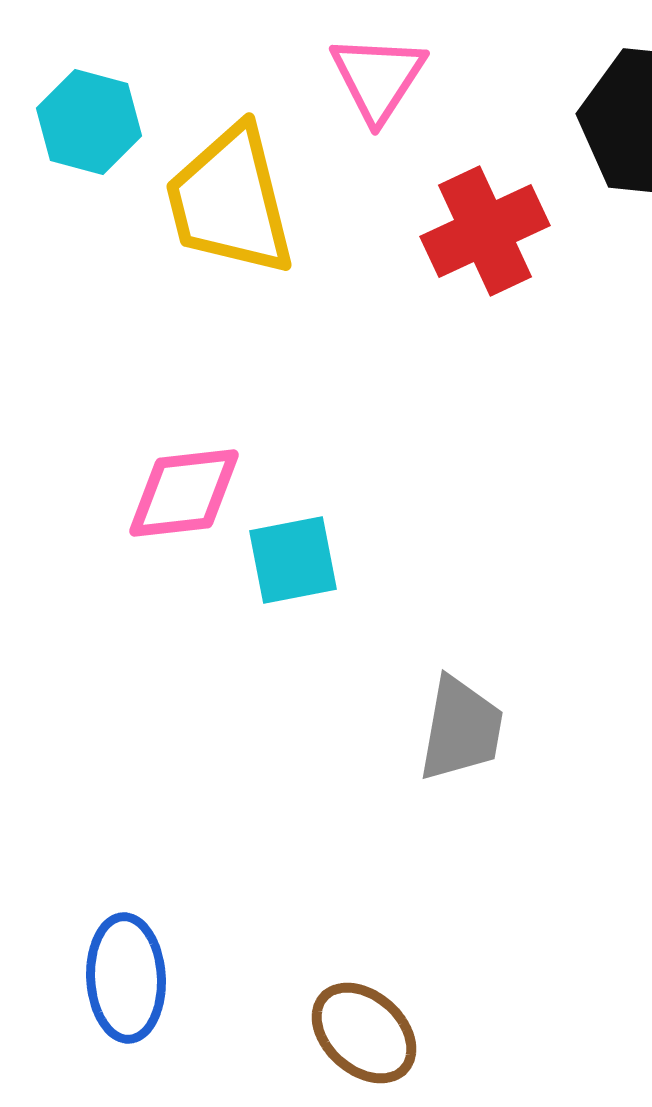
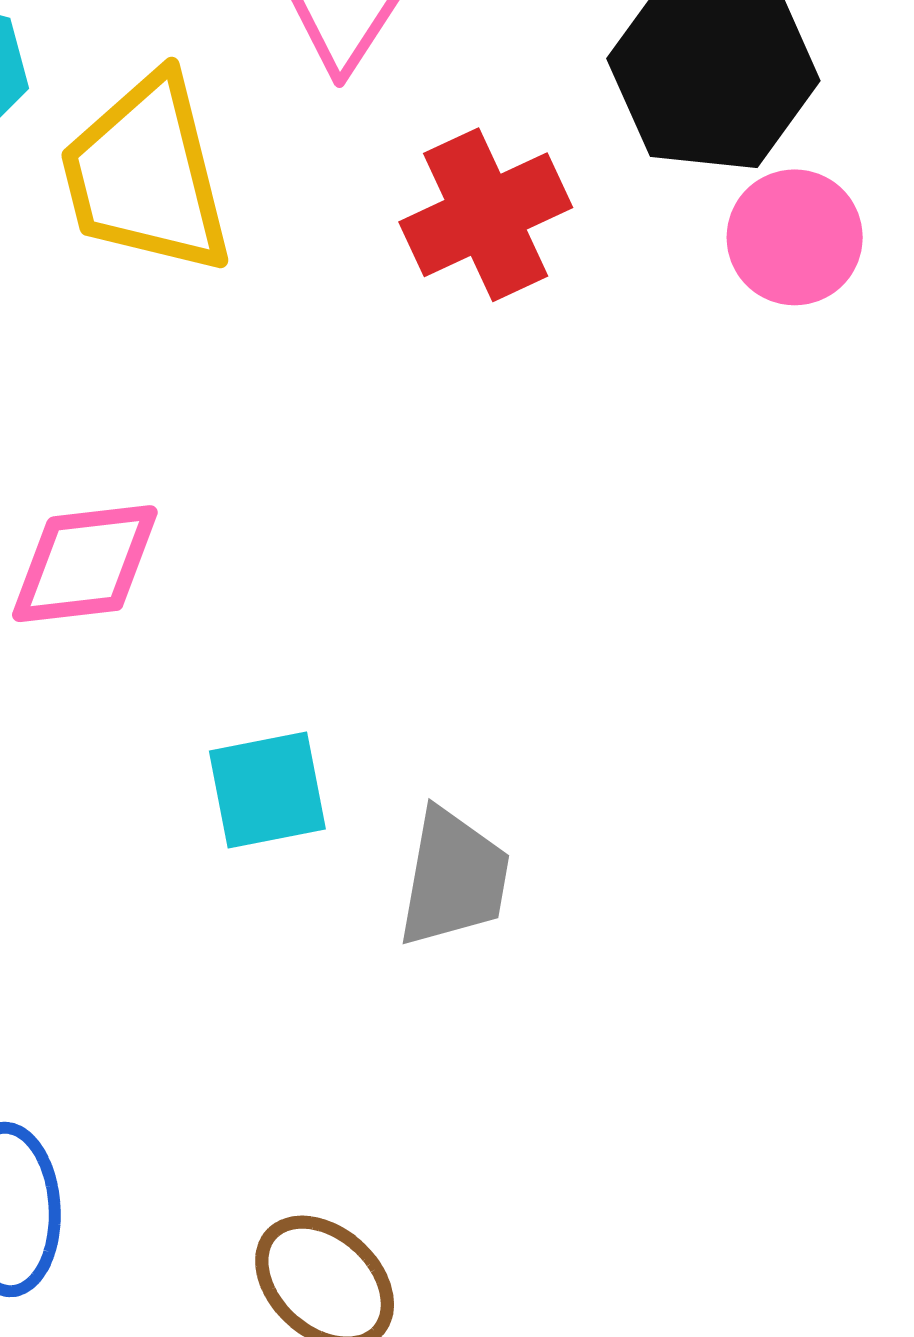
cyan square: (293, 560) -> (267, 790), moved

